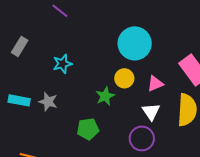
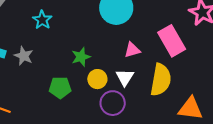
cyan star: (62, 64) -> (42, 20), turned -30
yellow circle: (124, 78) -> (97, 79), moved

